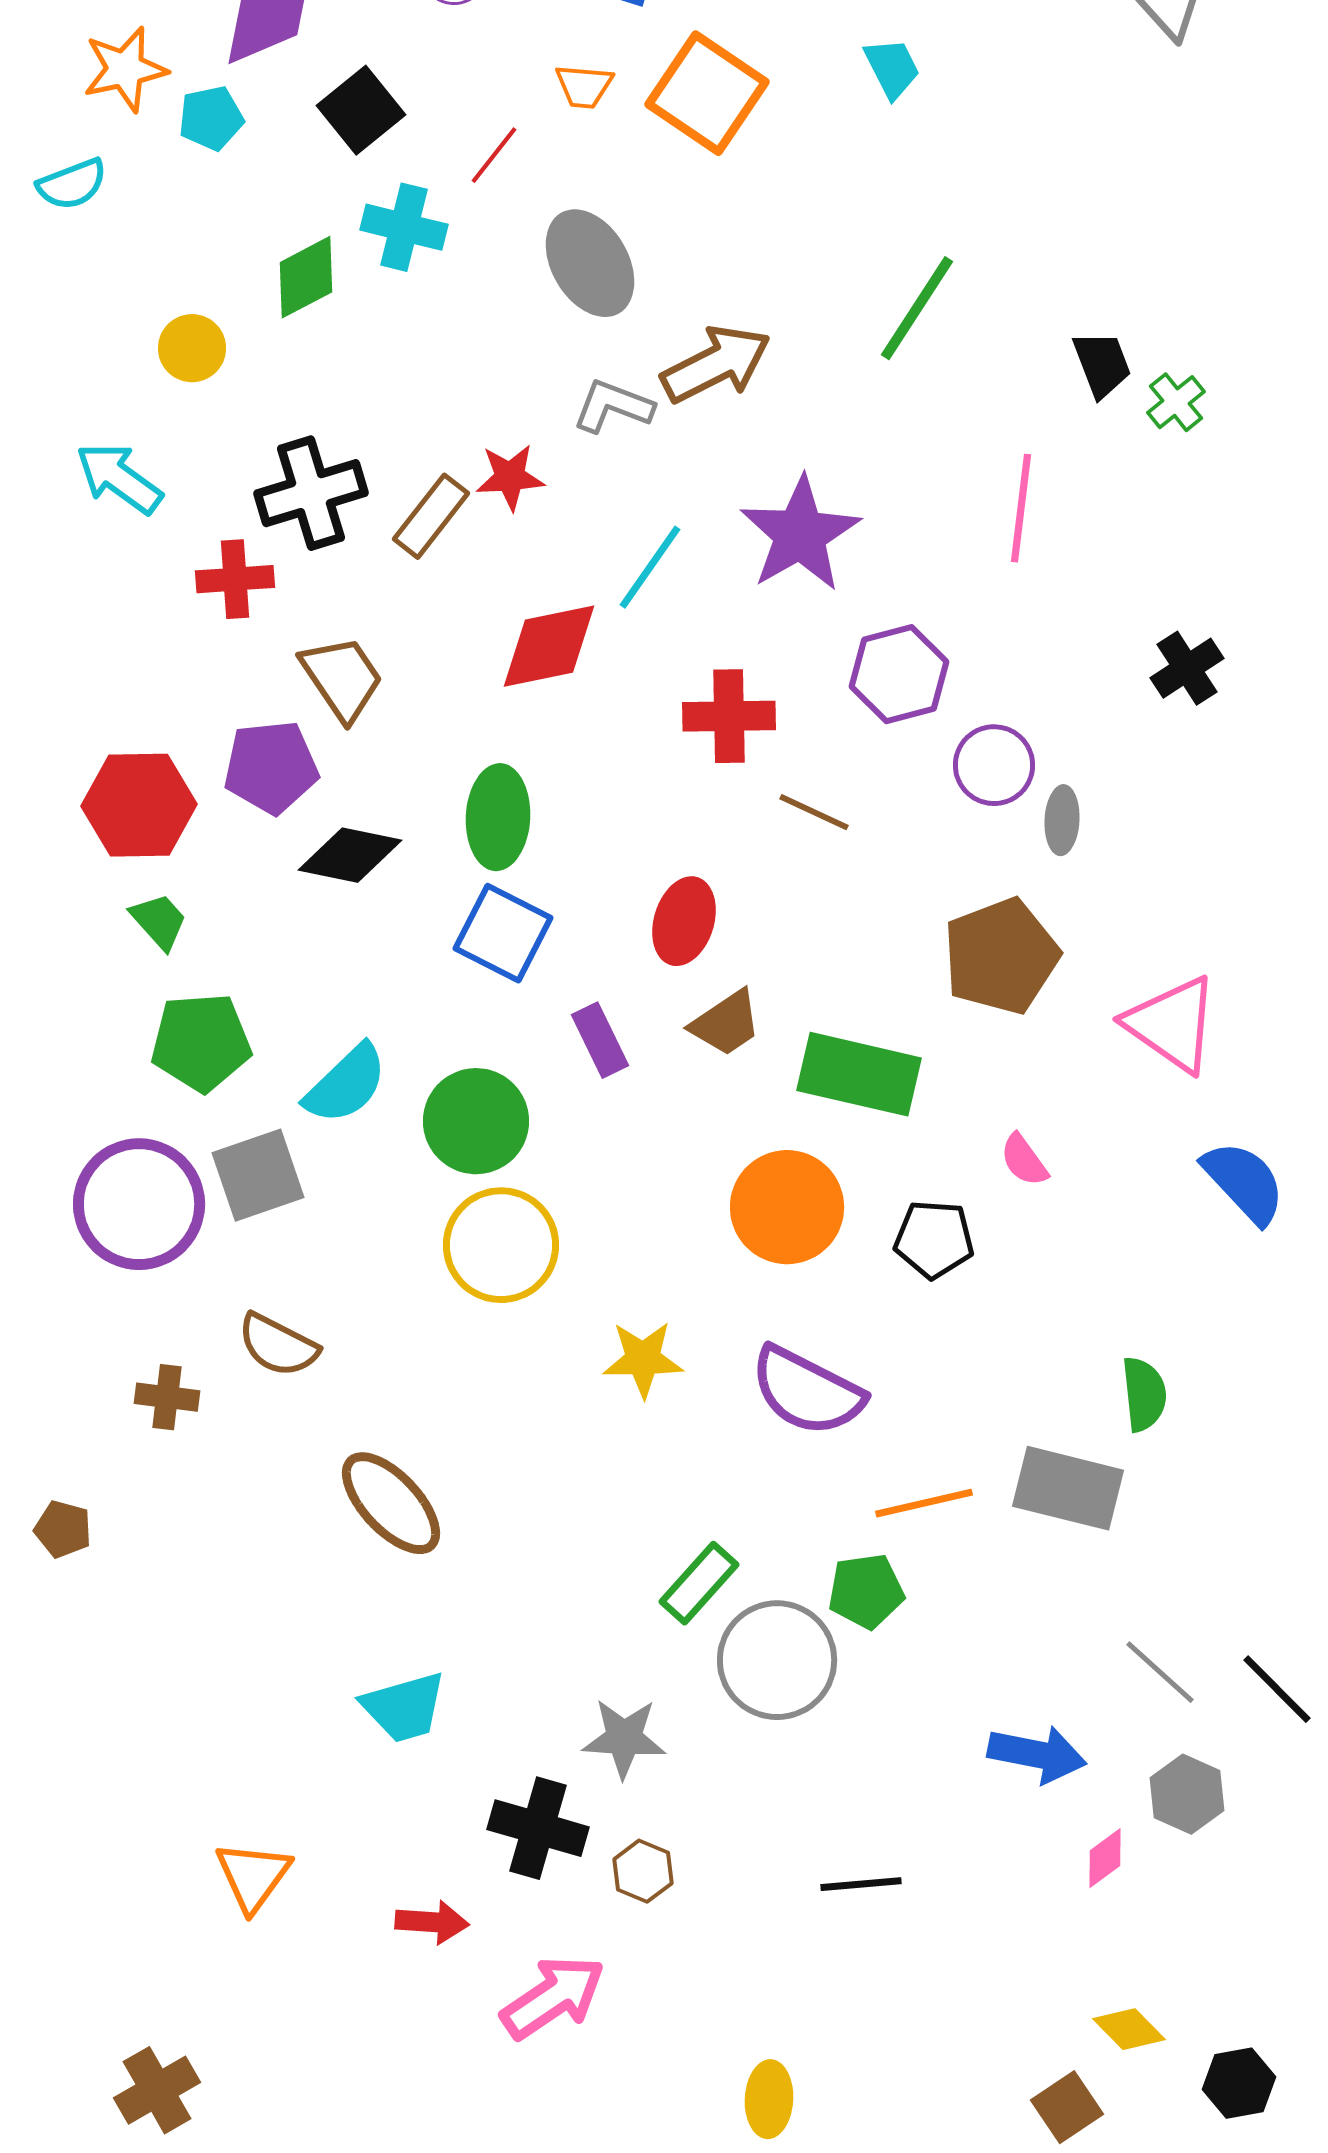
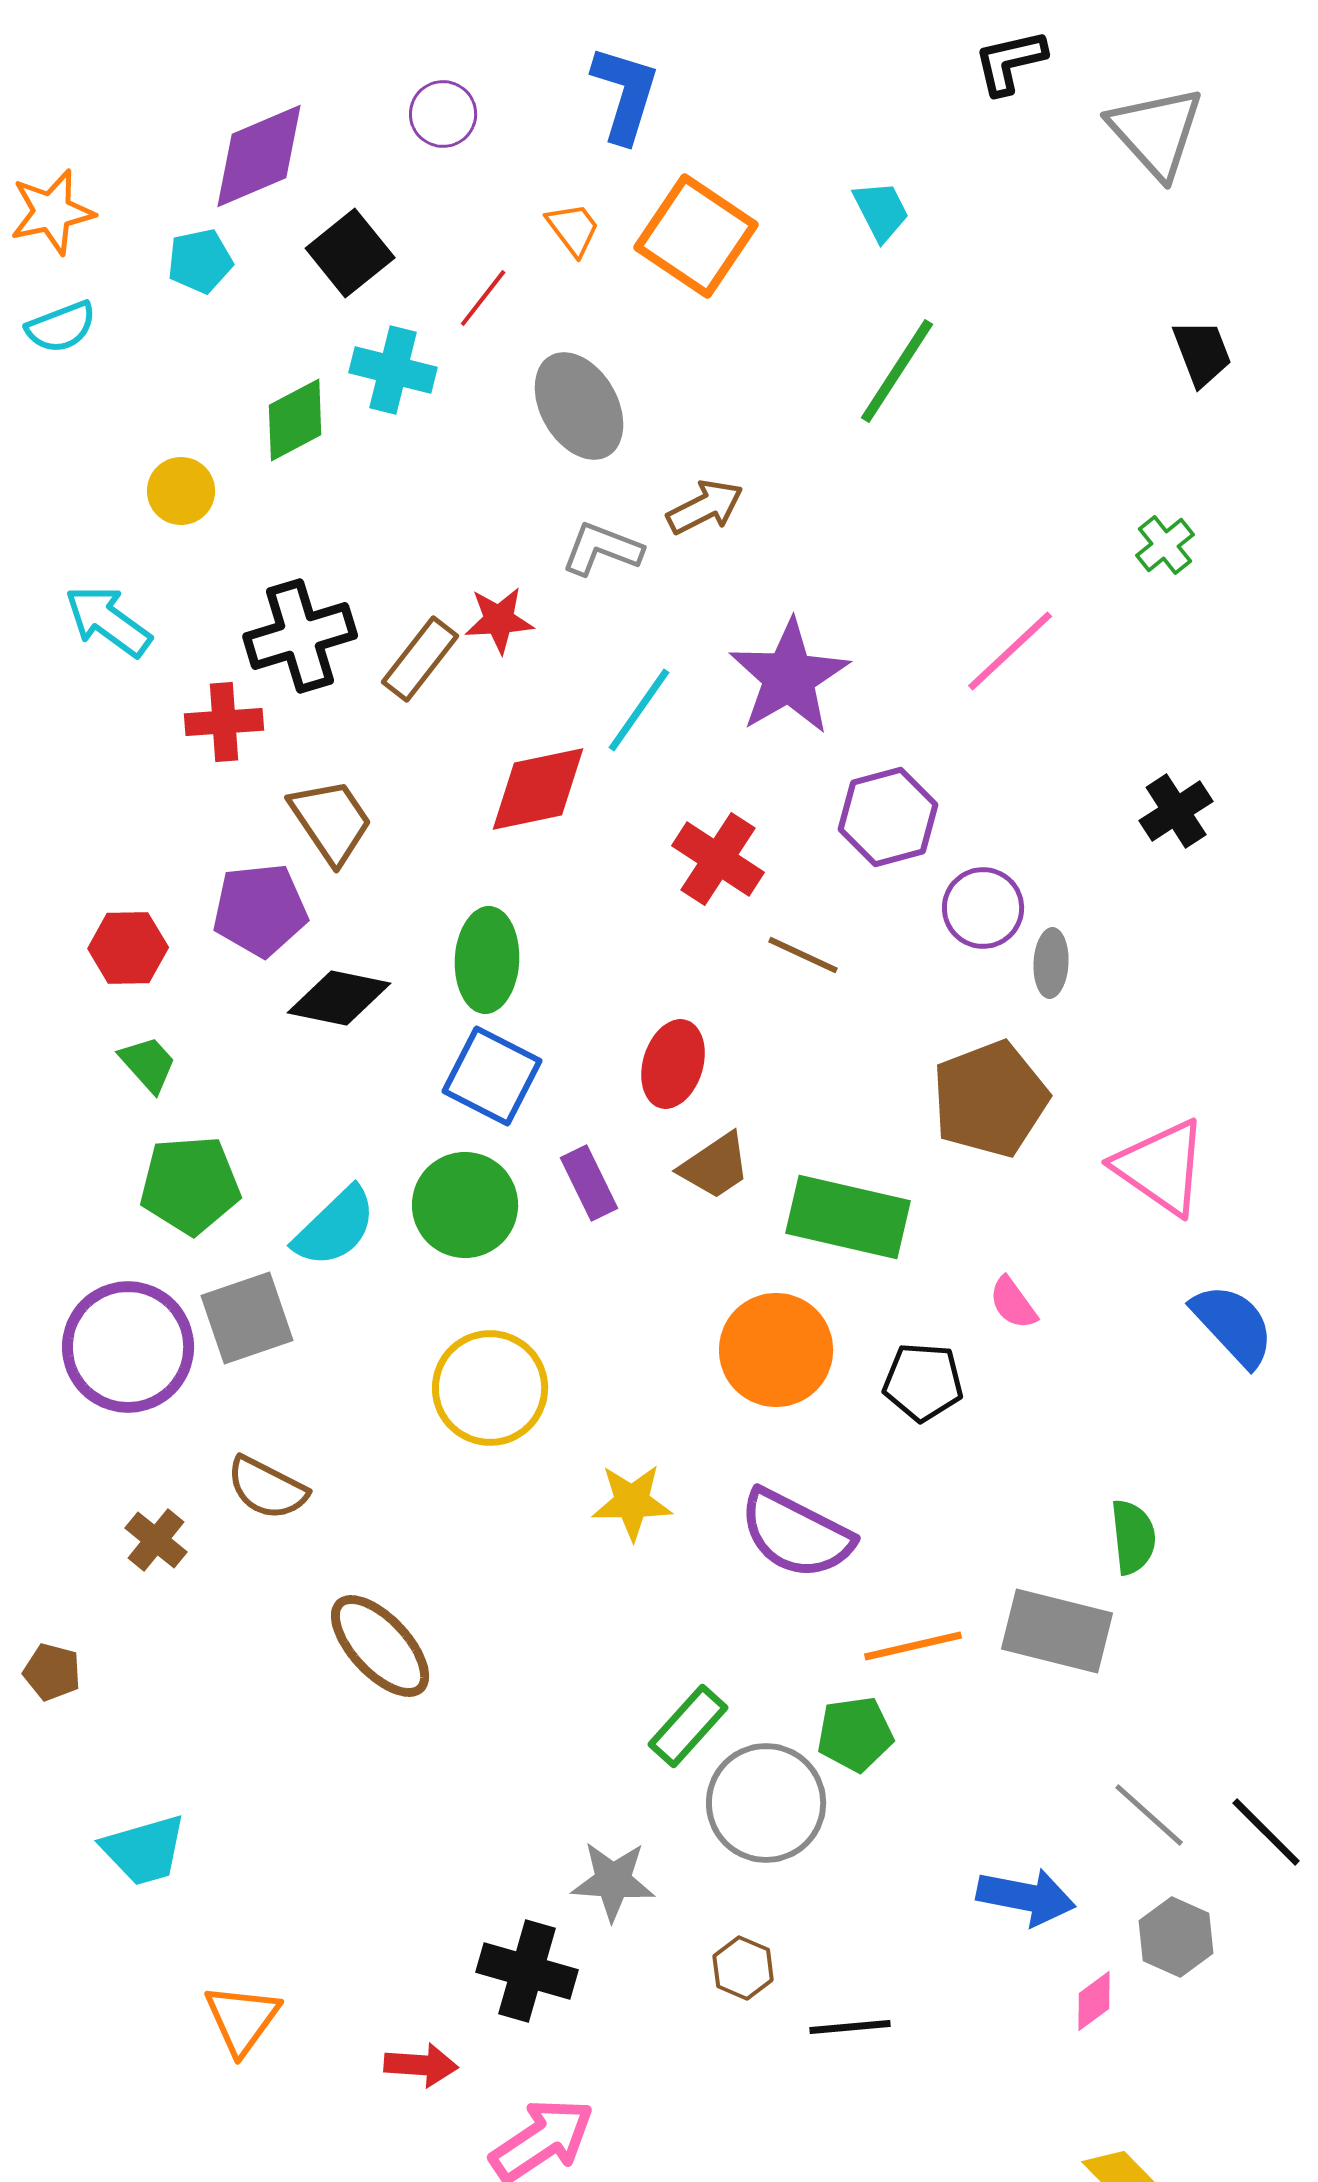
orange star: (125, 69) -> (52, 212), moved
orange trapezoid: (584, 86) -> (573, 229), turned -132
green line: (917, 308) -> (897, 371), moved
brown arrow: (716, 364) -> (705, 507), size x0.7
black trapezoid: (1102, 364) -> (1202, 353), moved
pink line: (1021, 508) -> (1010, 651), turned 40
red cross: (729, 716) -> (718, 859), turned 34
red hexagon: (139, 805) -> (128, 948), size x0.7
green circle: (476, 1121) -> (465, 1205), moved
brown cross: (167, 1397) -> (156, 1540), turned 32
cyan trapezoid: (404, 1707) -> (144, 1850), moved
brown hexagon: (643, 1871) -> (743, 1968), moved

